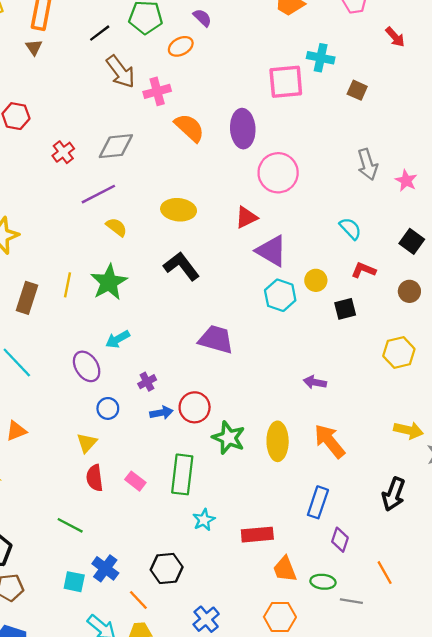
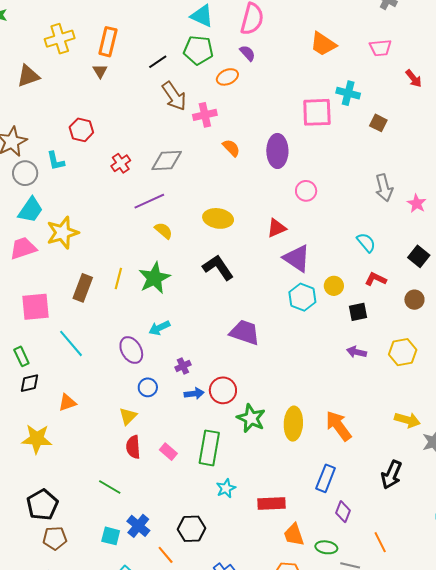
orange semicircle: (189, 128) -> (231, 148), size x0.7
pink circle: (278, 173) -> (306, 191), size x0.6
purple arrow: (315, 382) -> (357, 352), moved

